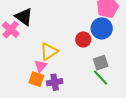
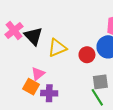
black triangle: (24, 17) -> (33, 36), moved
yellow triangle: (49, 51) -> (57, 48), moved

